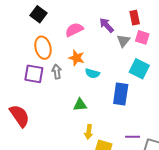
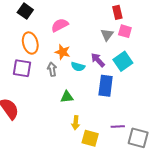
purple arrow: (107, 25) -> (98, 60), moved
cyan square: (139, 69) -> (123, 61), turned 30
gray arrow: (57, 72) -> (52, 69), moved

